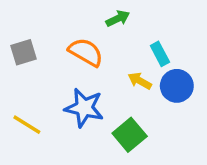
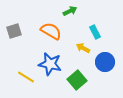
blue circle: (177, 86) -> (105, 62), moved
yellow line: (27, 125) -> (26, 77), moved

